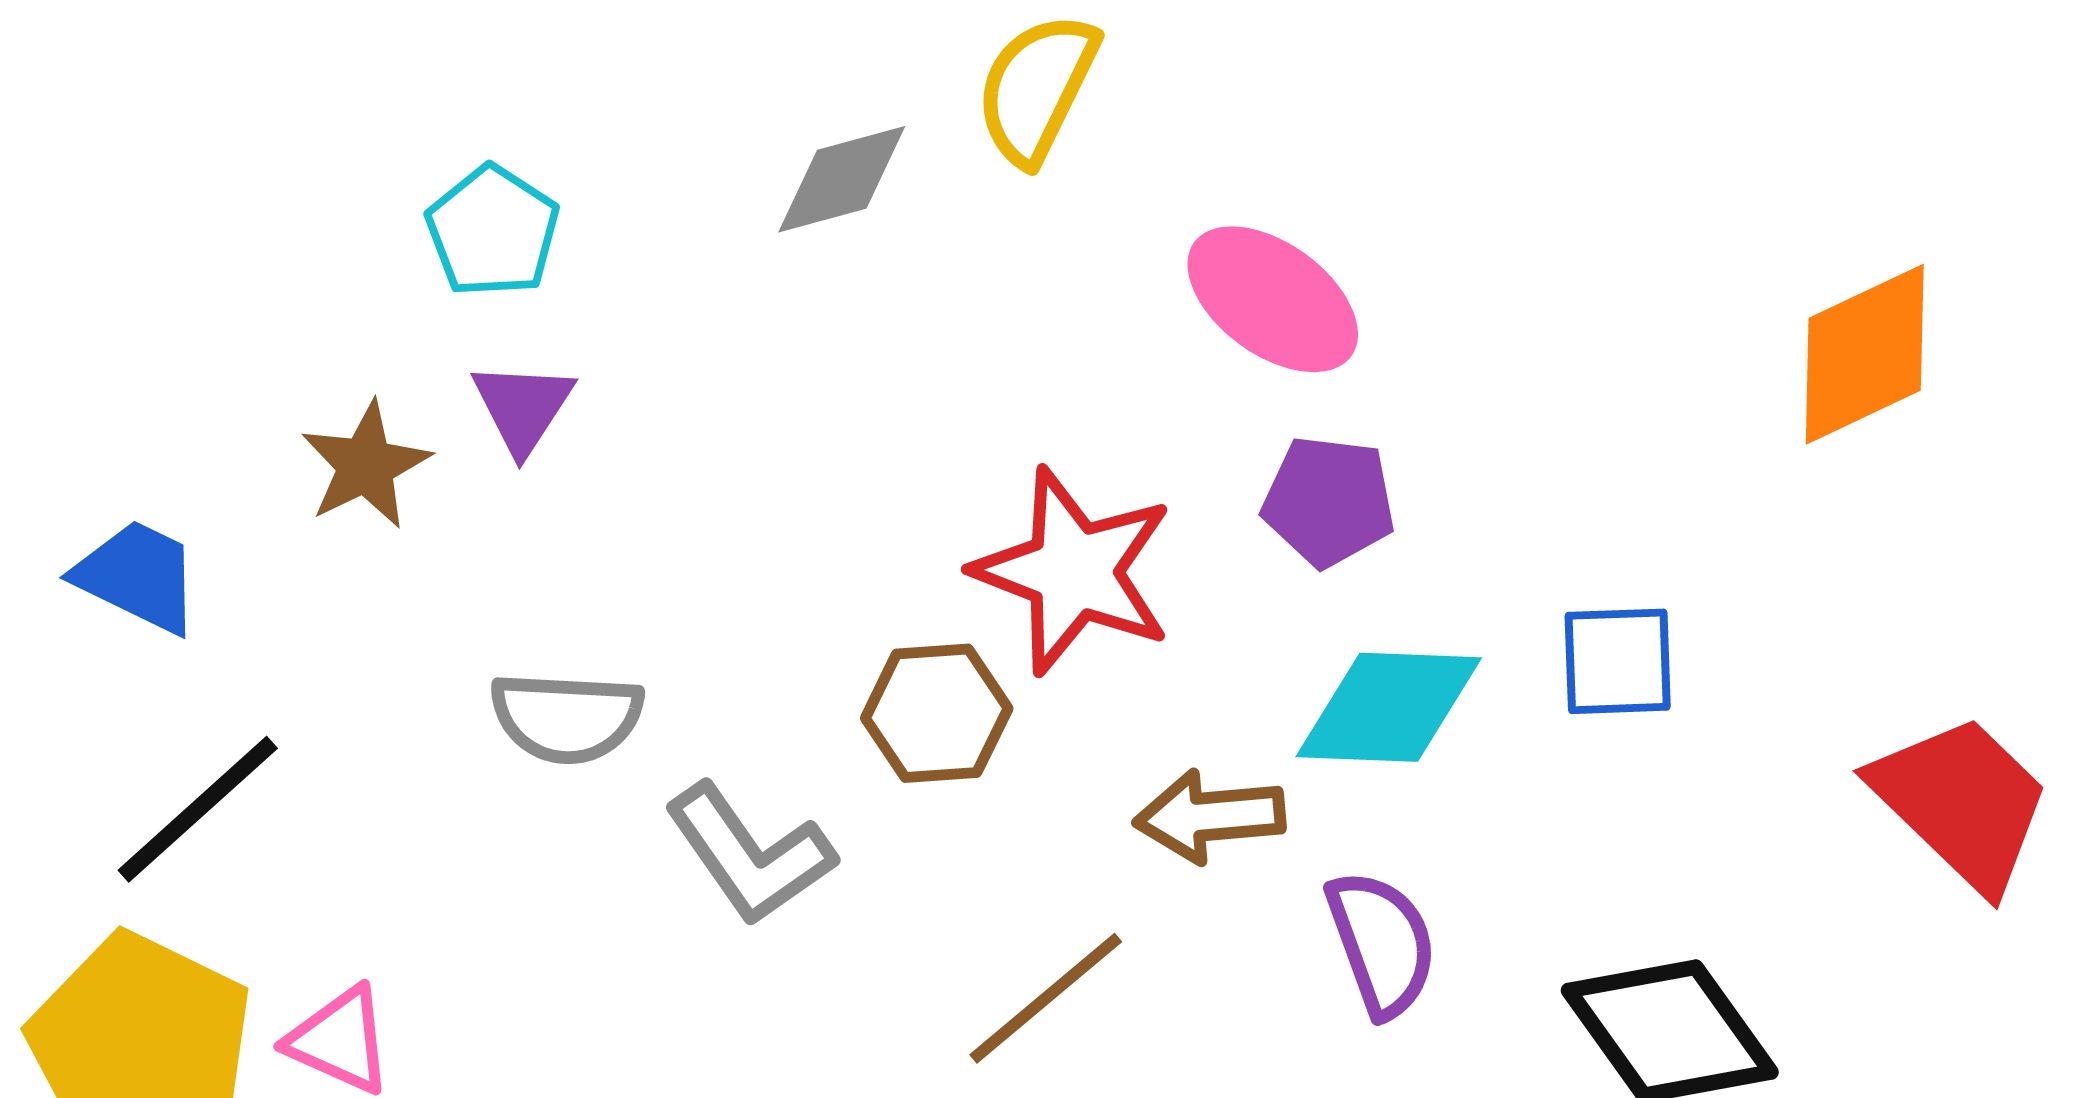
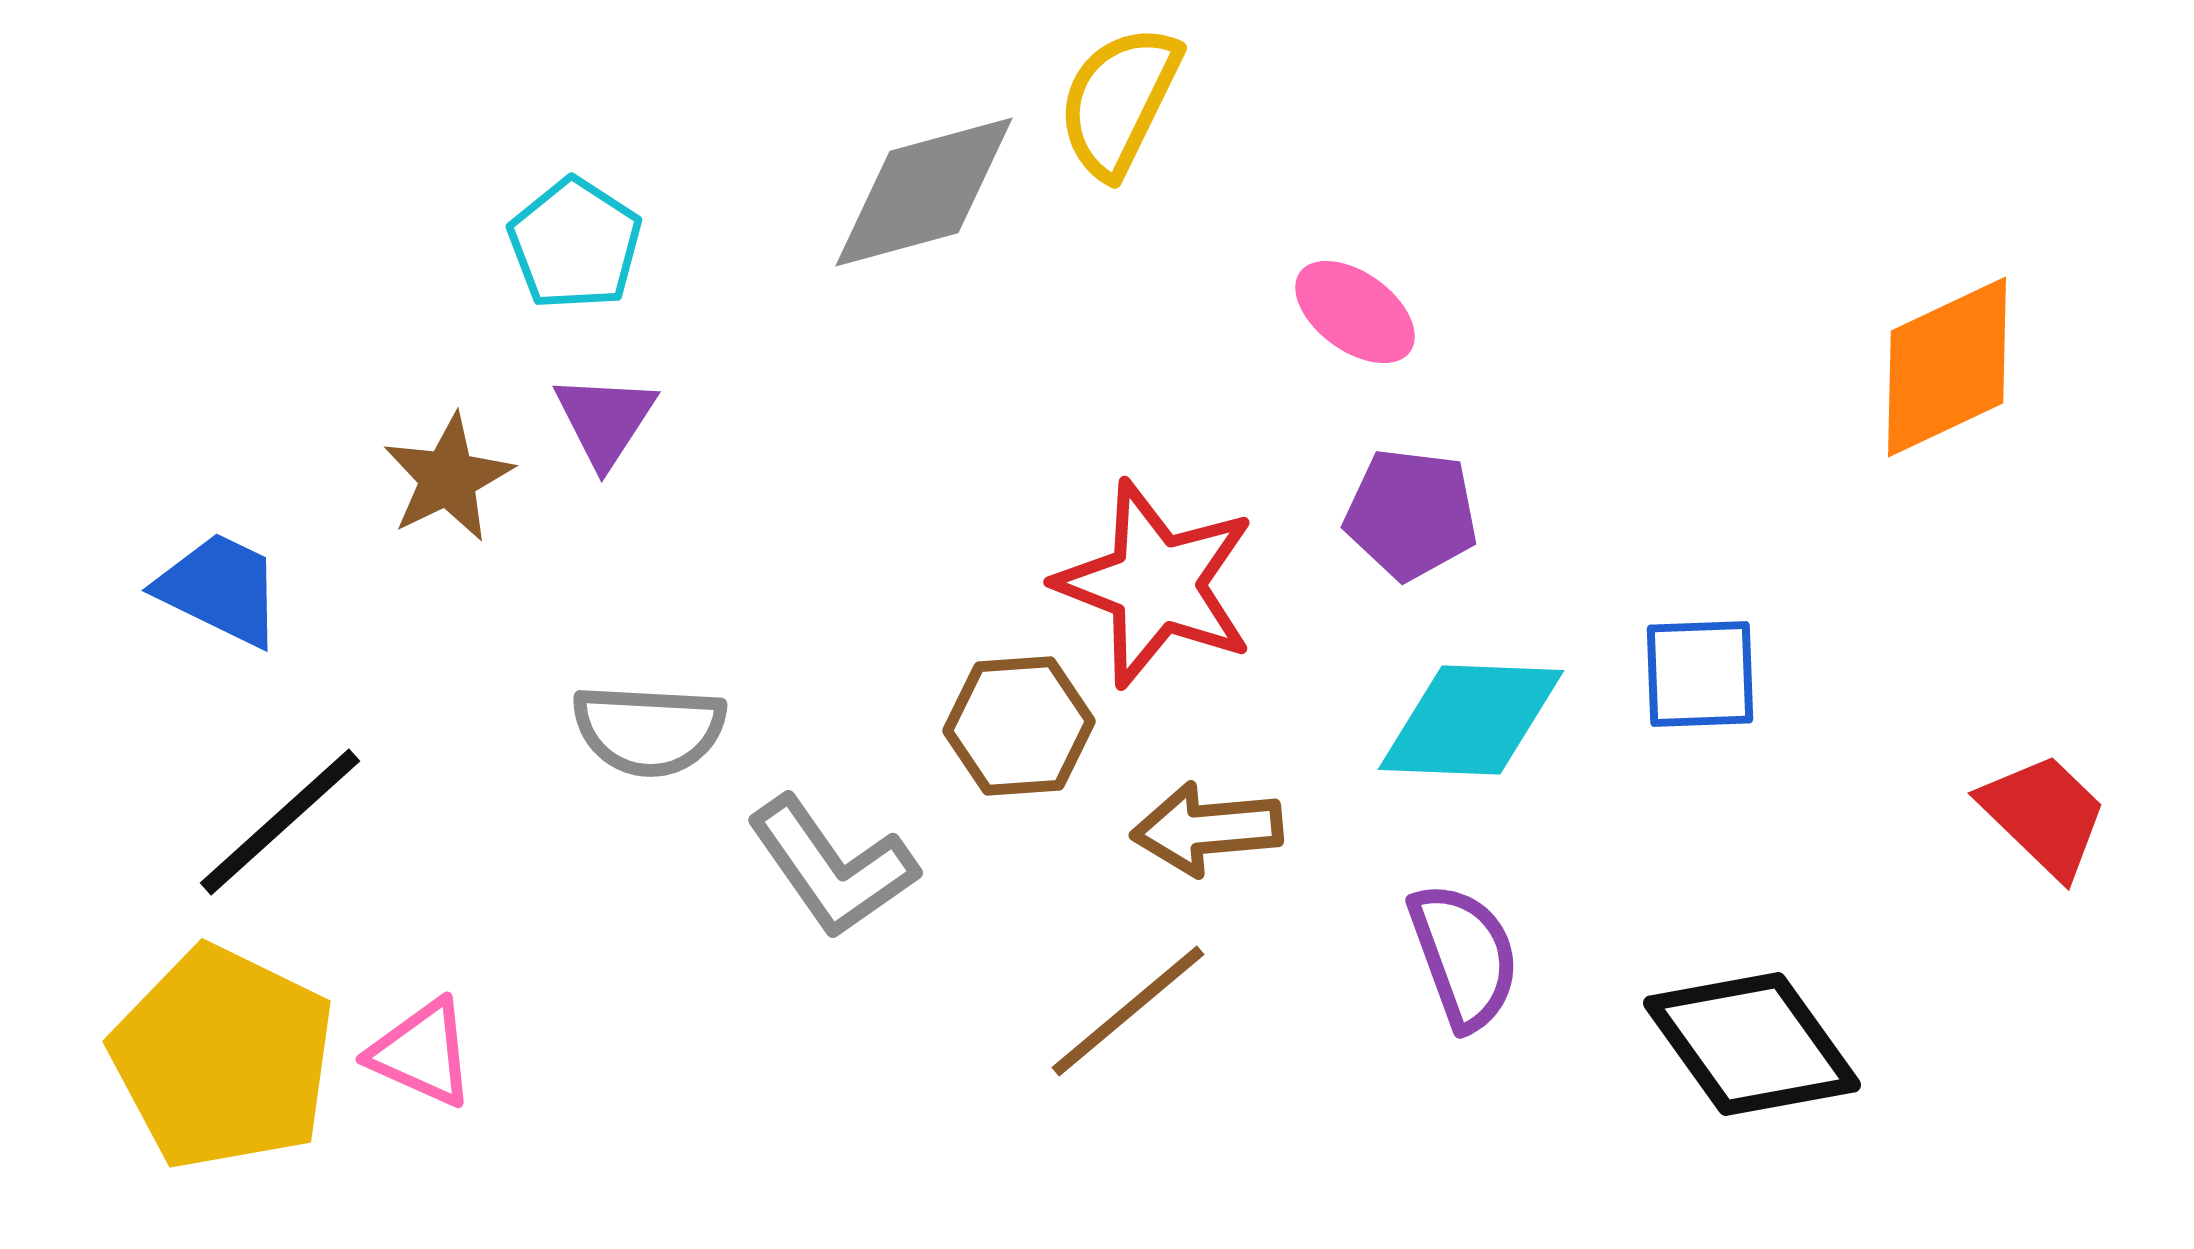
gray diamond: (842, 179) -> (924, 192), size x1.4
pink ellipse: (1273, 299) -> (1355, 312), size x0.7
red trapezoid: (1962, 802) -> (2044, 815), size x0.7
brown arrow: (1210, 816) -> (1207, 829), moved

